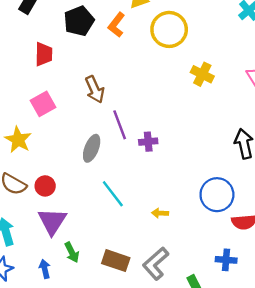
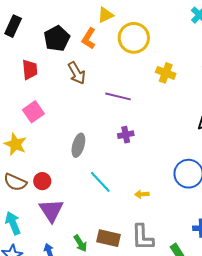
brown arrow: (95, 89) -> (77, 73), moved
purple line: (120, 125) -> (118, 96), moved, turned -50
green arrow: (72, 252) -> (80, 243), moved
gray L-shape: (156, 264) -> (143, 237), turned -44

